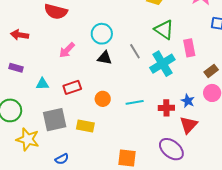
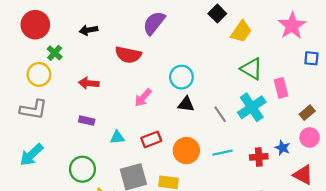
gray line: (135, 51) -> (220, 114), moved
orange circle: (103, 99) -> (186, 151), size x1.5
red triangle: (189, 125) -> (303, 175), moved, turned -42

